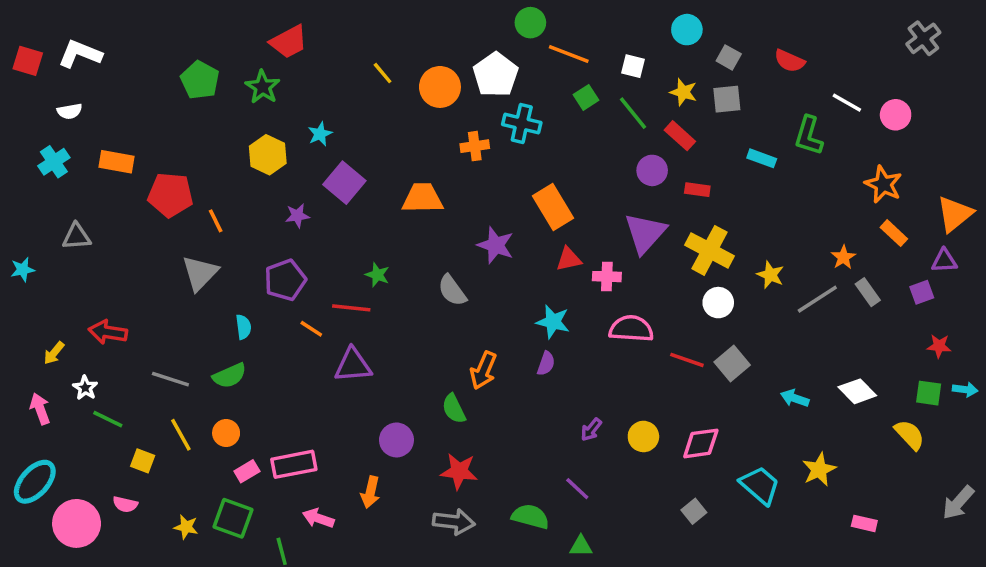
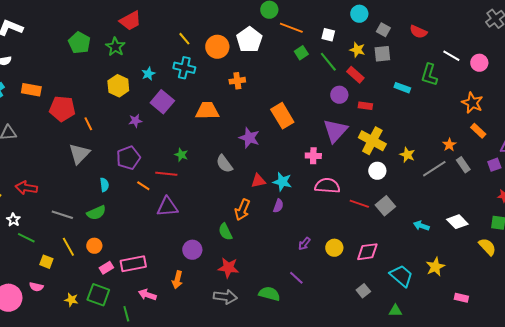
cyan cross: (522, 123) -> (184, 68), moved
red triangle: (569, 259) -> (258, 181), moved
green triangle: (581, 546) -> (395, 311), moved

